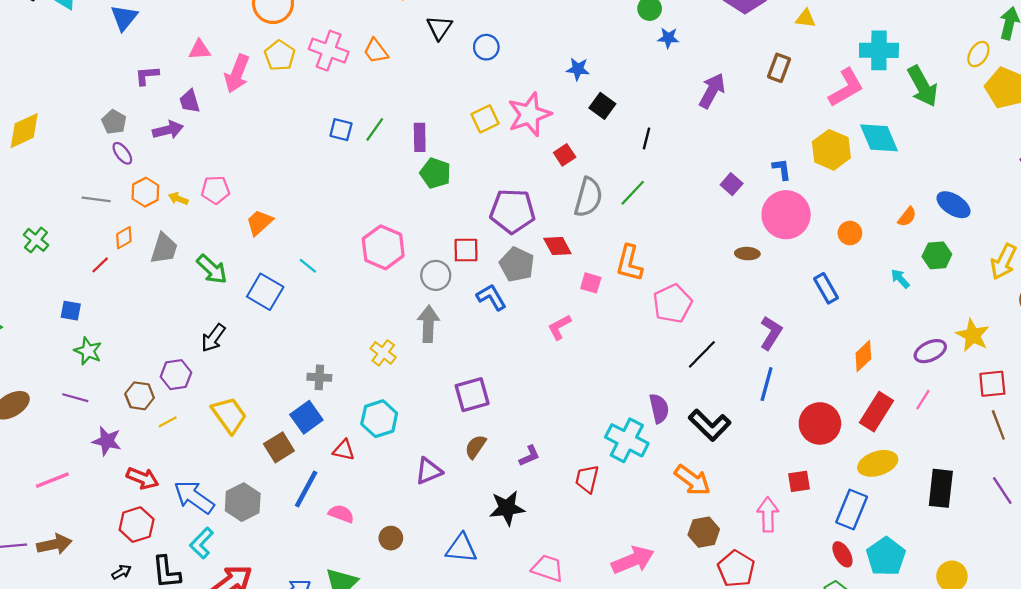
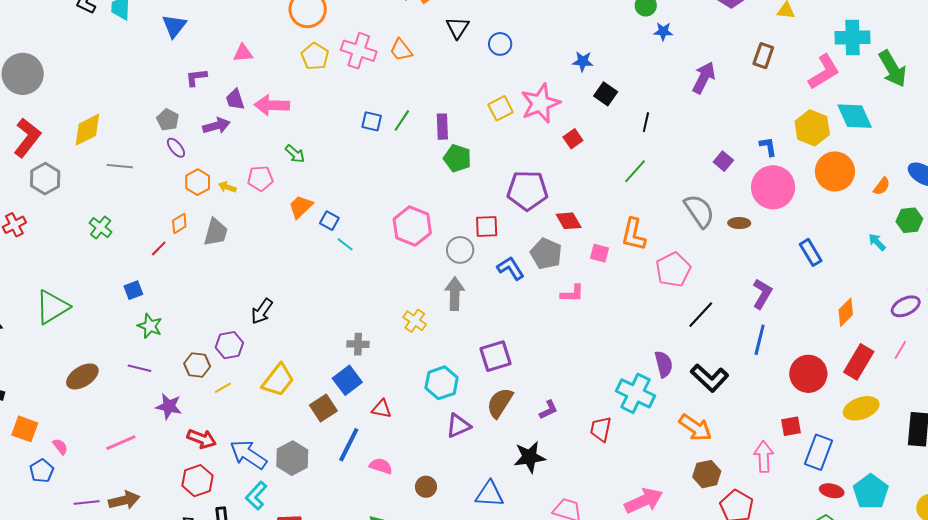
pink arrow: (237, 74) -> (272, 105), moved, turned 72
gray semicircle: (588, 197) -> (699, 211), moved, turned -48
gray line: (96, 199) -> (120, 166), moved
orange circle: (850, 233) -> (835, 171), moved, size x1.8
gray pentagon: (517, 264) -> (546, 254), moved
green arrow: (212, 269) -> (295, 154), moved, size x0.7
blue square: (265, 292) -> (329, 221), moved, size x0.6
blue square: (71, 311) -> (133, 290), turned -30
pink L-shape: (559, 327) -> (572, 294), turned -150
yellow trapezoid: (229, 415) -> (278, 380), turned 75
cyan hexagon: (379, 419) -> (442, 383), moved
brown semicircle: (476, 447) -> (500, 403), size x1.4
blue rectangle: (852, 509) -> (818, 452), moved
red ellipse: (842, 554) -> (832, 491), turned -45

